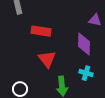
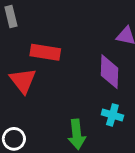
red triangle: (47, 59) -> (23, 81), moved

